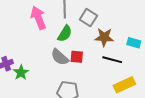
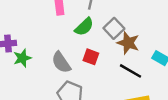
gray square: (88, 18) -> (114, 28), moved
gray semicircle: (60, 57) -> (61, 62), moved

